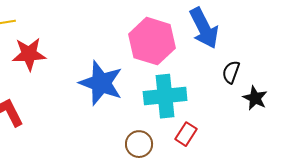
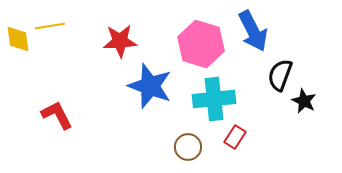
red star: (29, 54) -> (120, 41), moved
black semicircle: (231, 72) -> (280, 75), size x1.4

